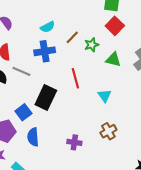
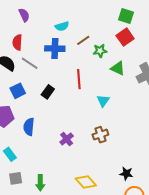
black rectangle: (46, 97) -> (48, 92), size x0.6
blue square: (23, 112) -> (18, 91), moved
purple cross: (74, 142) -> (67, 139), turned 32

